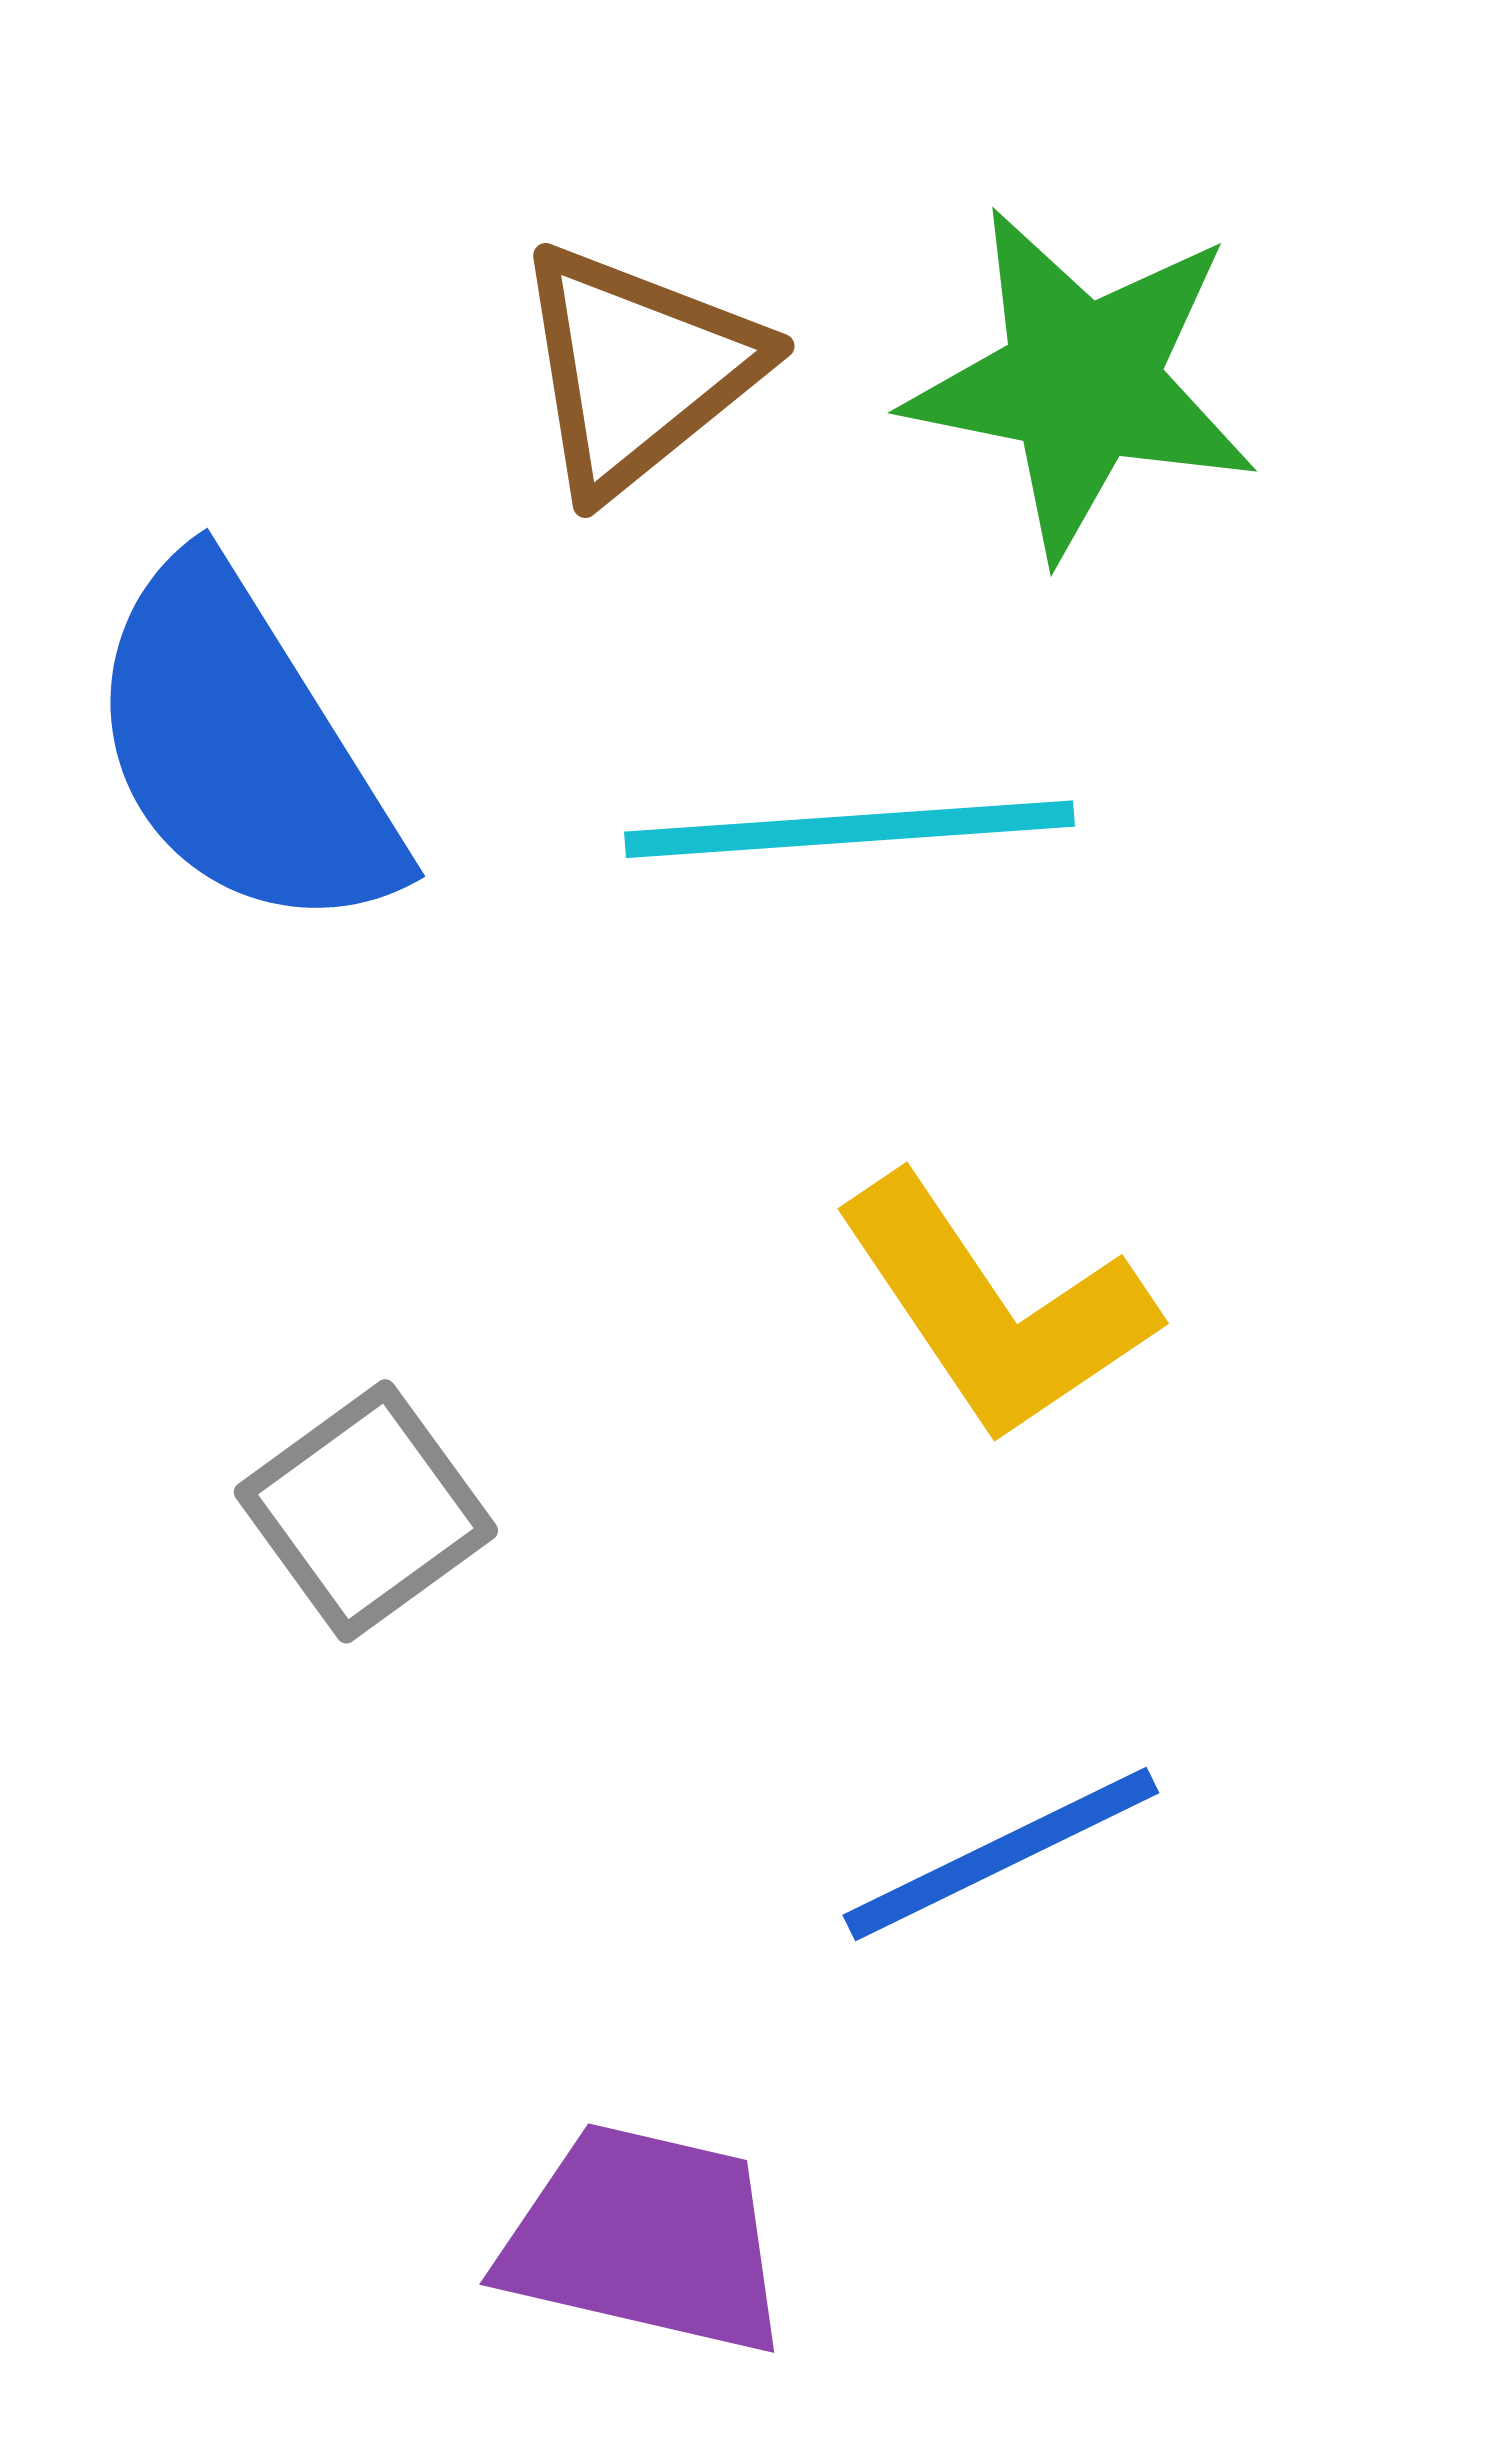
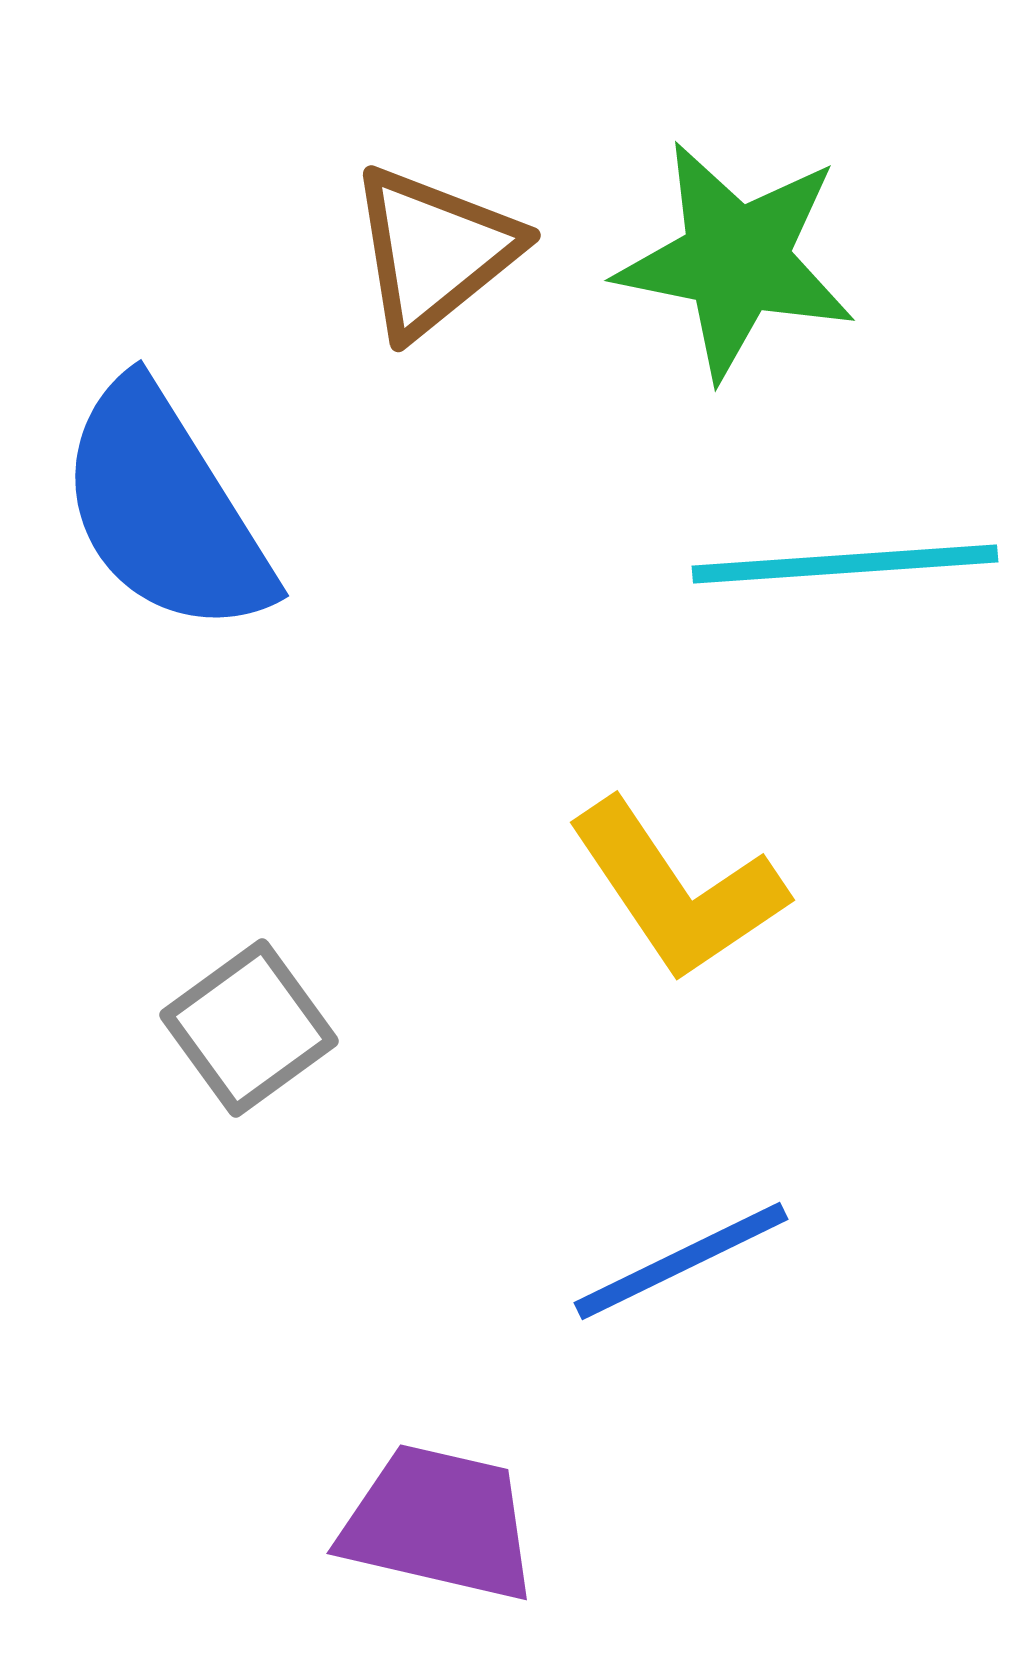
cyan line: (849, 829) -> (845, 564), moved

